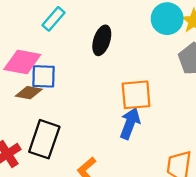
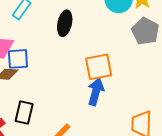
black rectangle: (44, 139) -> (24, 113), size x0.7

